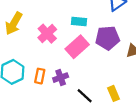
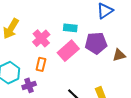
orange rectangle: (40, 76) -> (41, 64), moved
purple cross: (61, 78) -> (29, 85), moved

